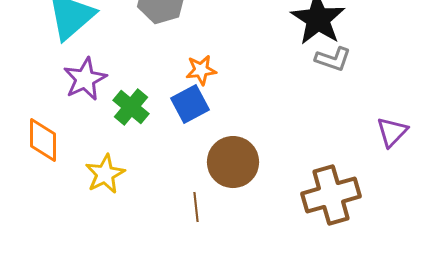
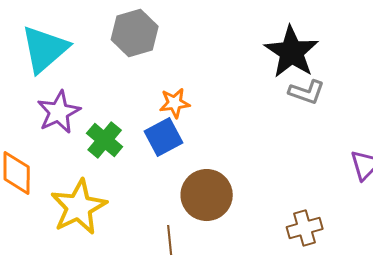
yellow star: (105, 174) -> (79, 207), size x1.4
brown cross: (331, 195) -> (305, 228), size x0.6

